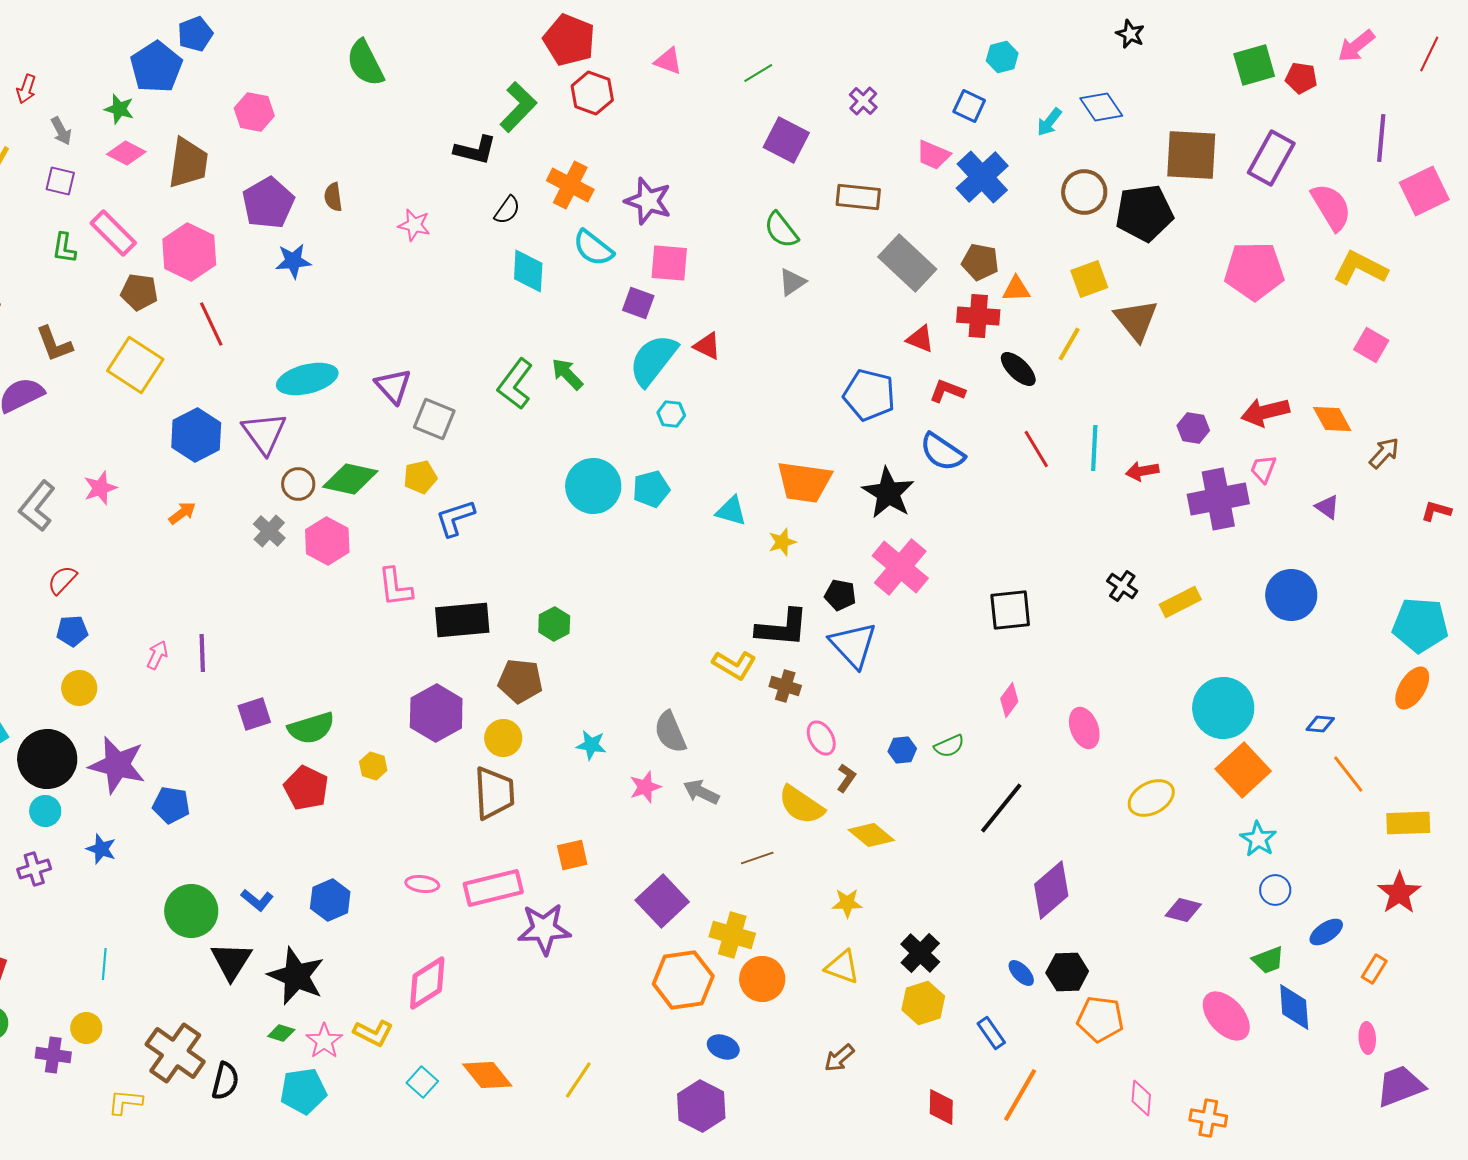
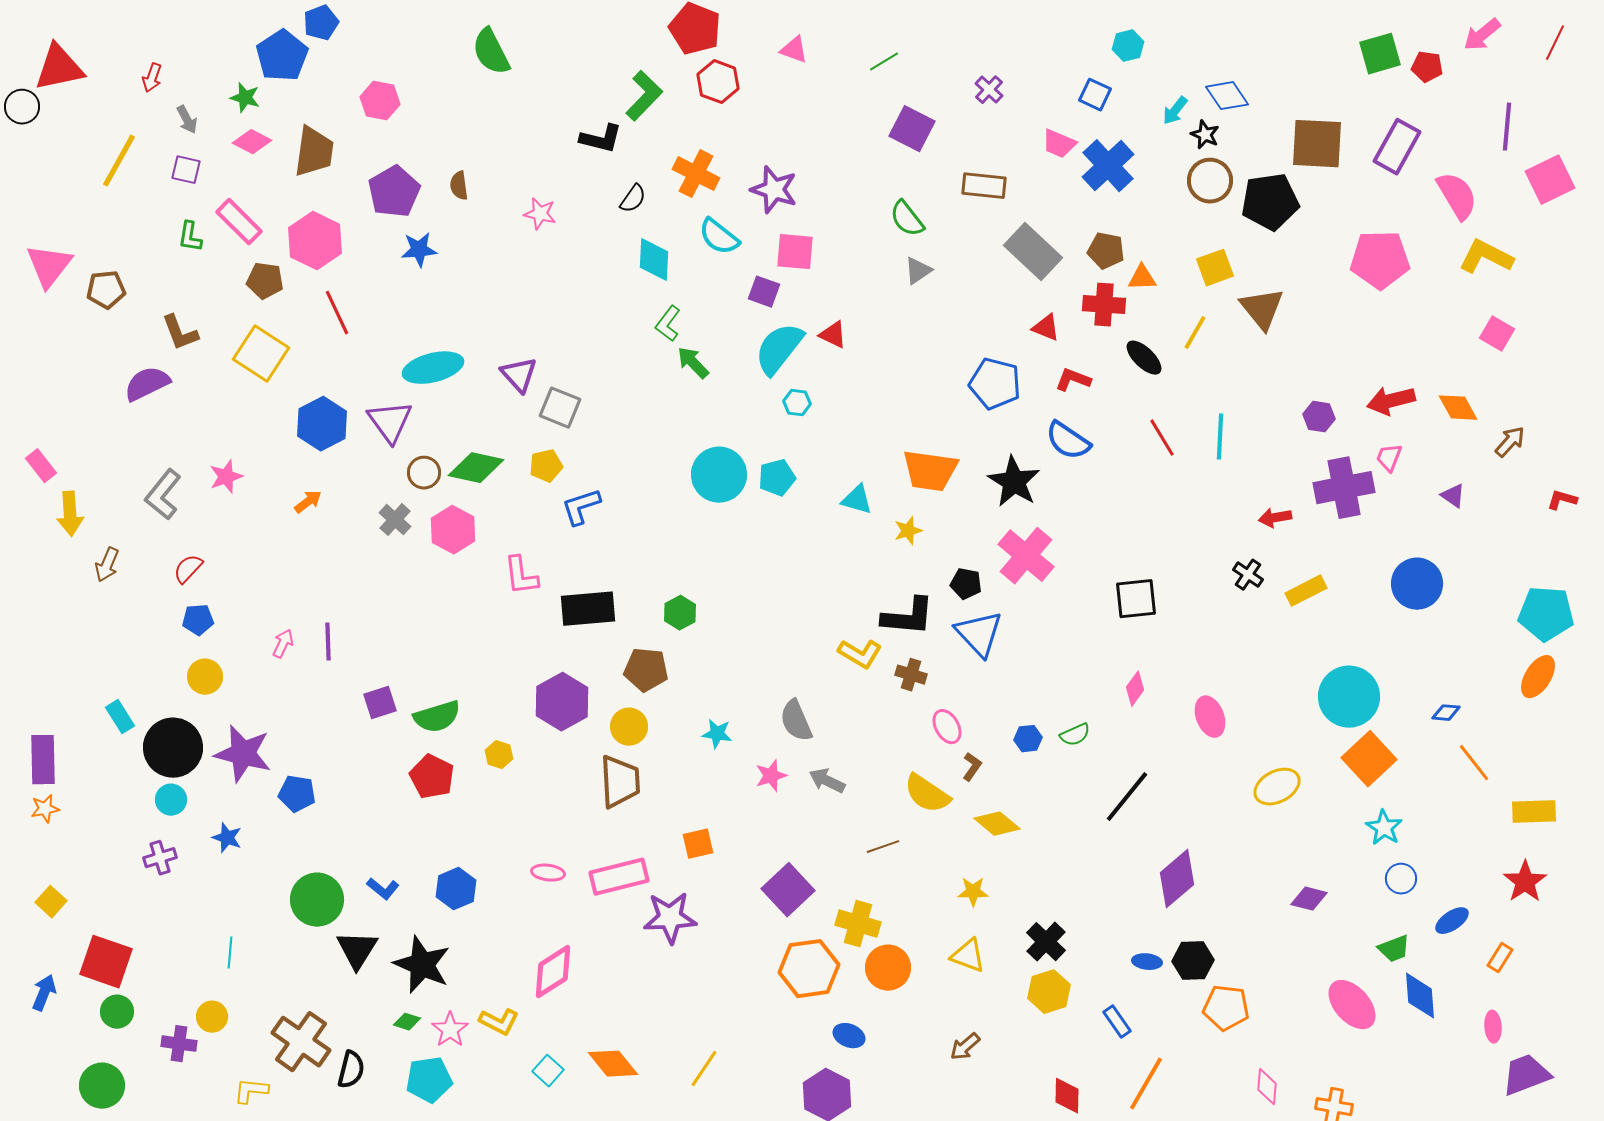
black star: (1130, 34) -> (1205, 135), moved
green L-shape: (515, 384) -> (668, 324), moved, size x0.7
red arrow: (1142, 471) -> (1275, 518), moved
blue ellipse: (1021, 973) -> (1147, 962), turned -40

